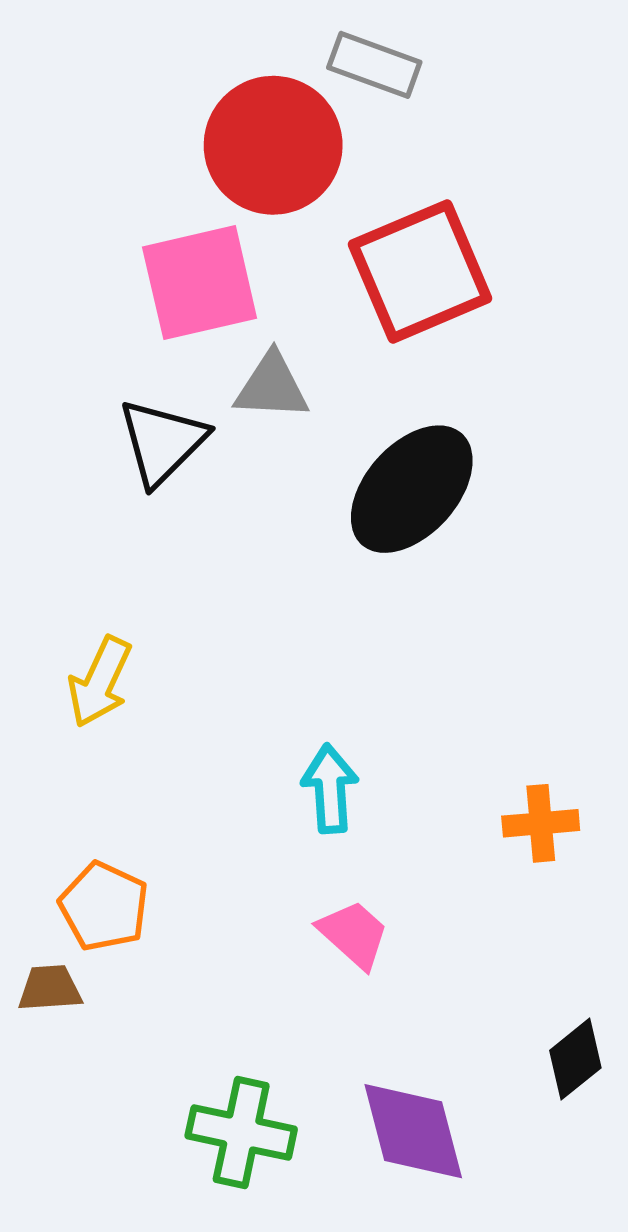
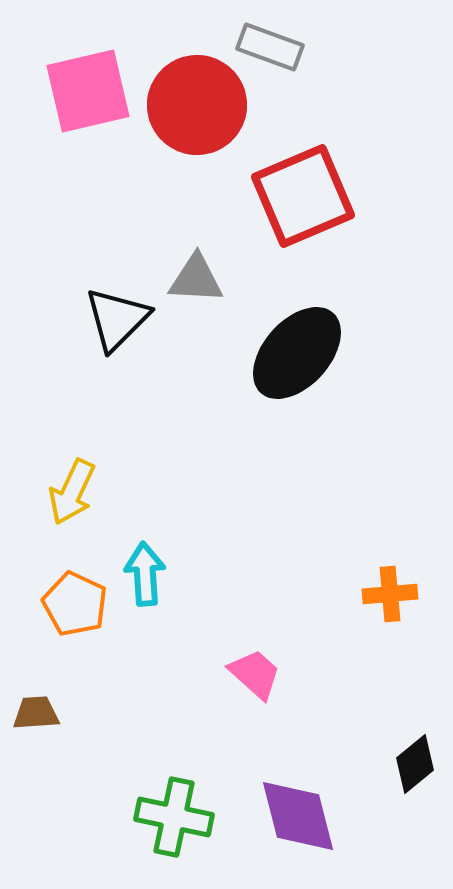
pink square: (200, 283) -> (88, 91), moved
cyan arrow: (330, 789) -> (145, 574), moved
orange pentagon: (104, 906) -> (75, 604), moved

